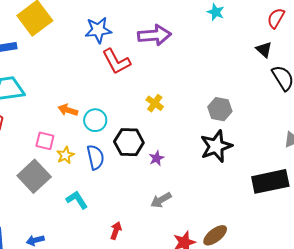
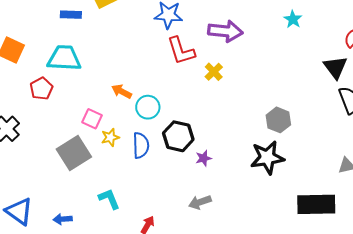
black triangle: (264, 50) -> (335, 67), size x1.4
yellow cross: (155, 103) -> (214, 72), moved
cyan L-shape: (77, 200) -> (109, 199), moved

